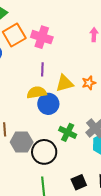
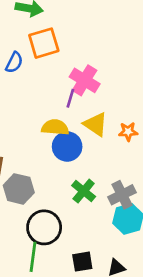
pink cross: (42, 37) -> (85, 80), moved
yellow triangle: (65, 83) -> (96, 124), turned 36
black circle: (44, 152) -> (44, 227), moved

